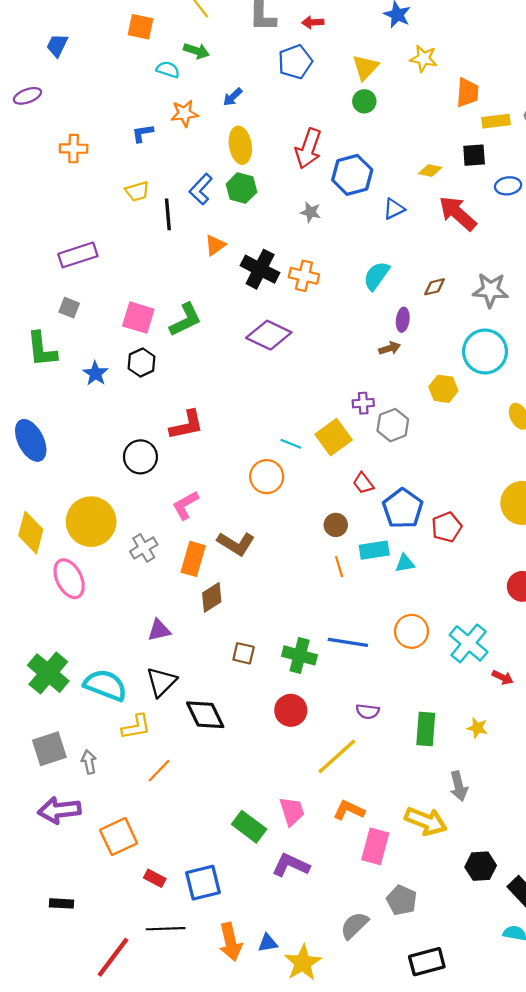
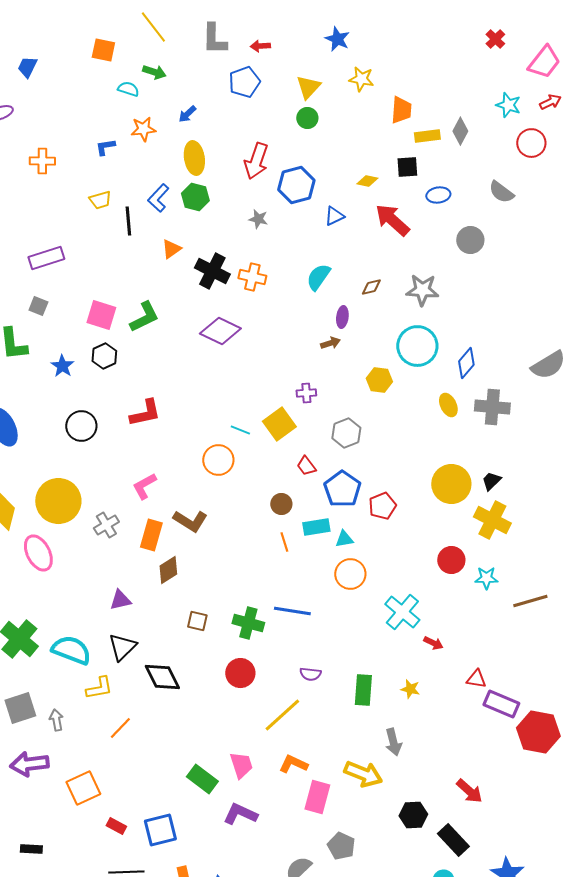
gray hexagon: (393, 425) -> (346, 433), moved
black circle: (140, 457) -> (81, 426), moved
orange circle: (411, 631) -> (350, 574), moved

